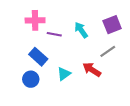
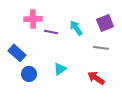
gray line: (108, 51) -> (101, 48), turned 42
blue rectangle: (38, 57) -> (17, 53), moved
red arrow: (92, 70) -> (96, 78), moved

